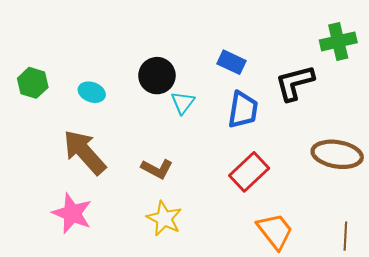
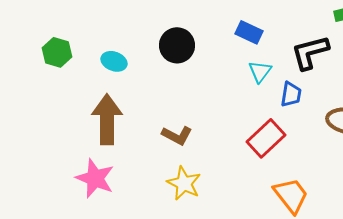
cyan triangle: (183, 103) -> (260, 71), moved
blue trapezoid: (243, 110) -> (291, 94), moved, size x0.7
brown arrow: (84, 152) -> (107, 119), turned 42

